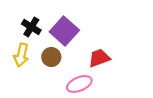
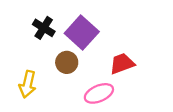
yellow arrow: (21, 55) -> (28, 84), moved

